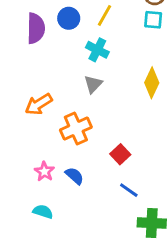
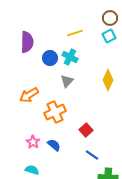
yellow line: (104, 15) -> (75, 33), turned 42
blue circle: (69, 18) -> (50, 58), moved
cyan square: (153, 20) -> (109, 36), turned -32

